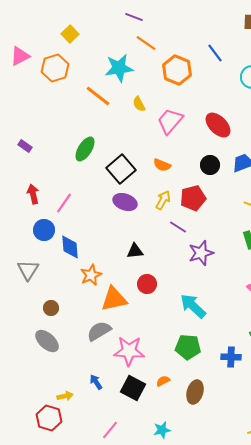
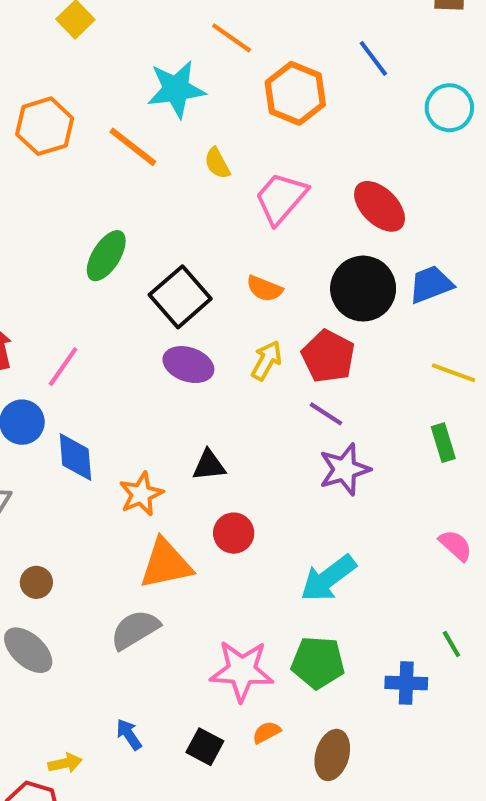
orange hexagon: (55, 68) -> (45, 126), moved
black circle: (210, 165) -> (363, 289), size x1.6
red pentagon: (193, 198) -> (328, 356), turned -30
purple line: (178, 227) -> (326, 414), moved
orange star: (91, 275) -> (141, 494), moved
cyan arrow: (193, 306) -> (328, 578), turned -80
pink star: (129, 351) -> (242, 671), moved
black square: (133, 388) -> (205, 747), size x0.7

